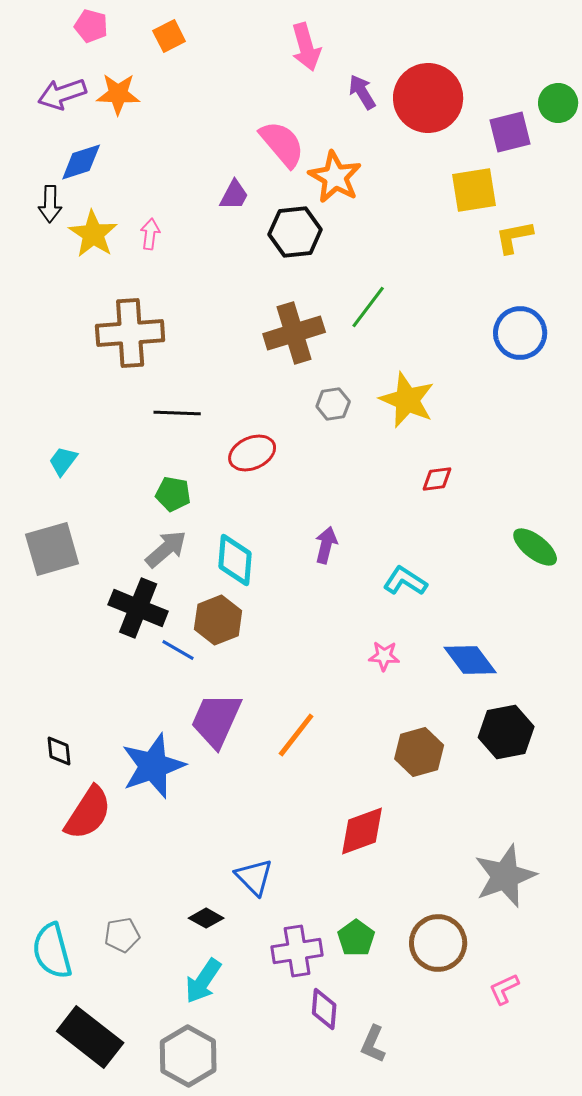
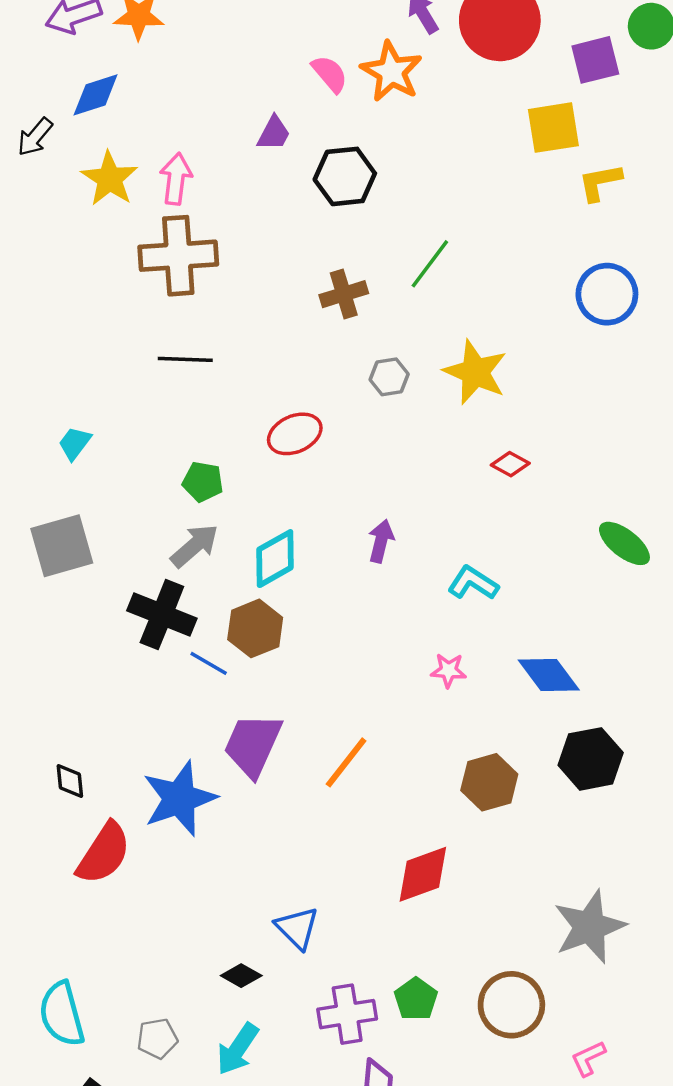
pink semicircle: (282, 144) -> (330, 74), size x0.7
orange star: (335, 177) -> (391, 72), moved
black arrow: (50, 204) -> (35, 137), moved, turned 39
pink arrow: (150, 234) -> (176, 179), size x1.4
brown cross: (130, 333) -> (178, 256), moved
brown cross: (294, 333) -> (344, 294), size x0.7
black line: (177, 413) -> (185, 359), moved
red diamond: (437, 479) -> (510, 464), turned 36
cyan diamond: (235, 560) -> (275, 559), turned 56
gray pentagon: (122, 935) -> (157, 1039), moved

